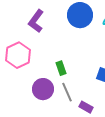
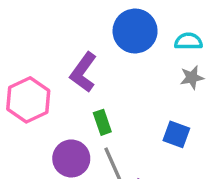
purple L-shape: (36, 21) -> (83, 72), moved

